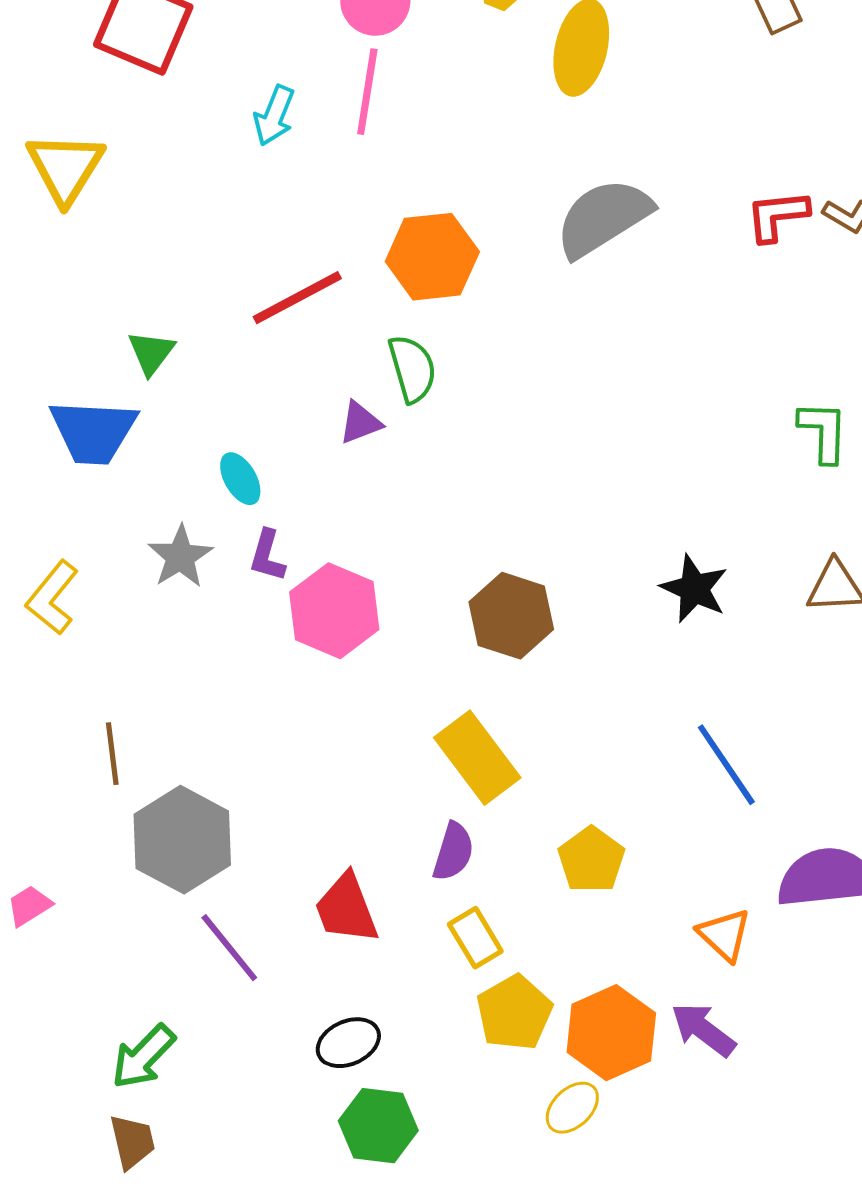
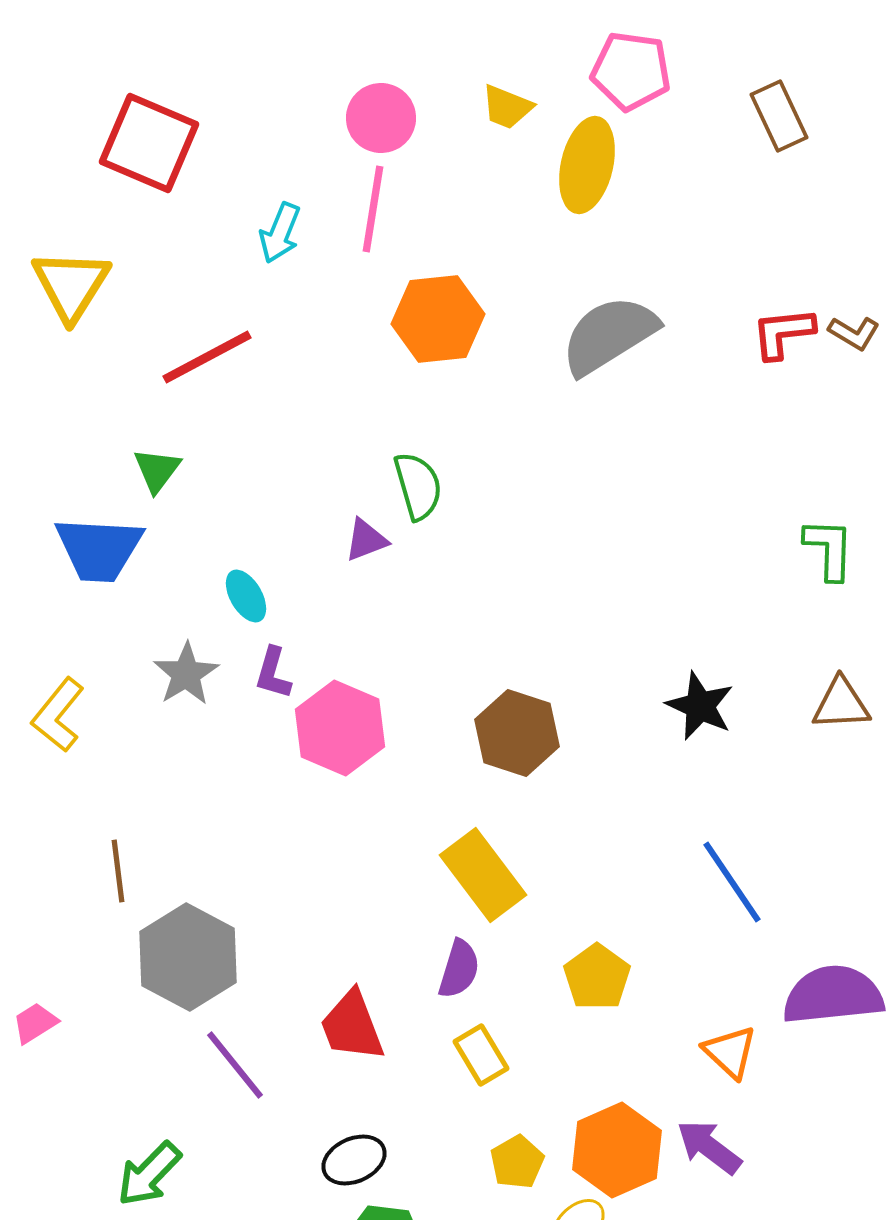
orange hexagon: (432, 257) -> (438, 319), moved
red line: (297, 298) -> (207, 357), moved
yellow pentagon: (514, 1013) -> (517, 1162), moved, size x0.7

